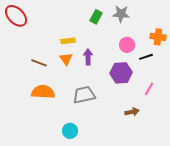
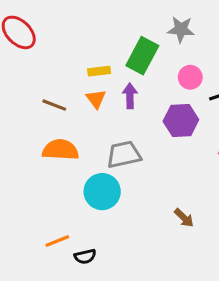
green rectangle: (96, 17) -> (142, 56), moved, size x1.6
brown arrow: (132, 112) -> (184, 218), moved, turned 56
cyan circle: (70, 131) -> (102, 192), moved, size x1.5

